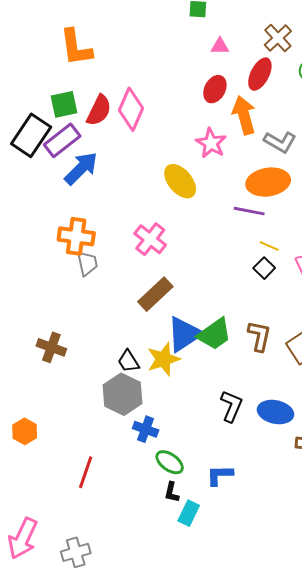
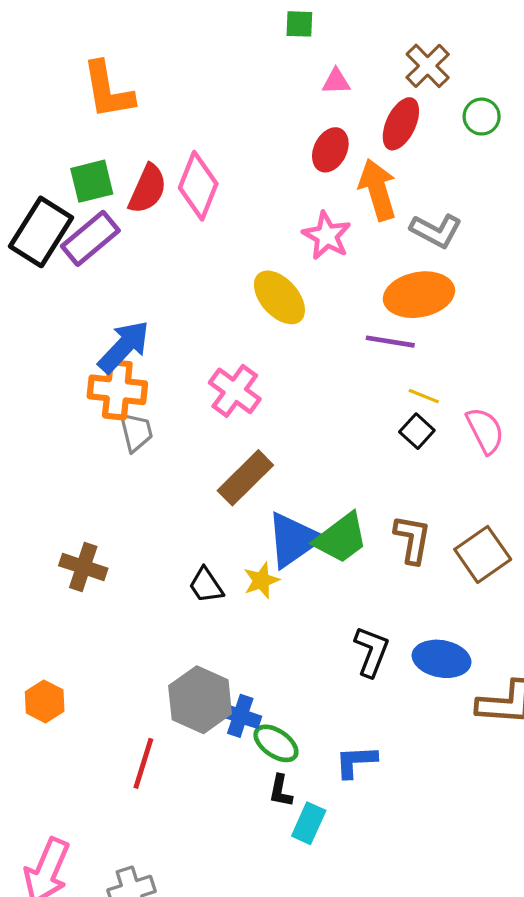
blue arrow: (81, 168) -> (124, 347), moved
yellow star: (163, 359) -> (261, 580), size x0.7
gray hexagon: (122, 394) -> (200, 700), moved
blue cross: (146, 429) -> (240, 716), moved

